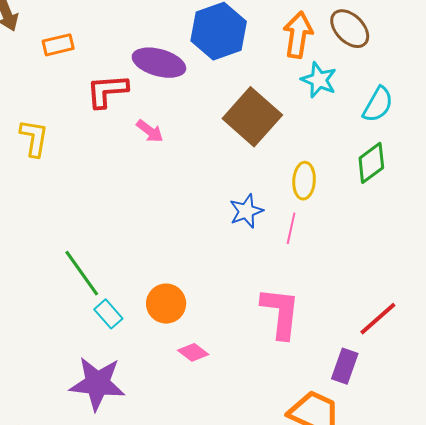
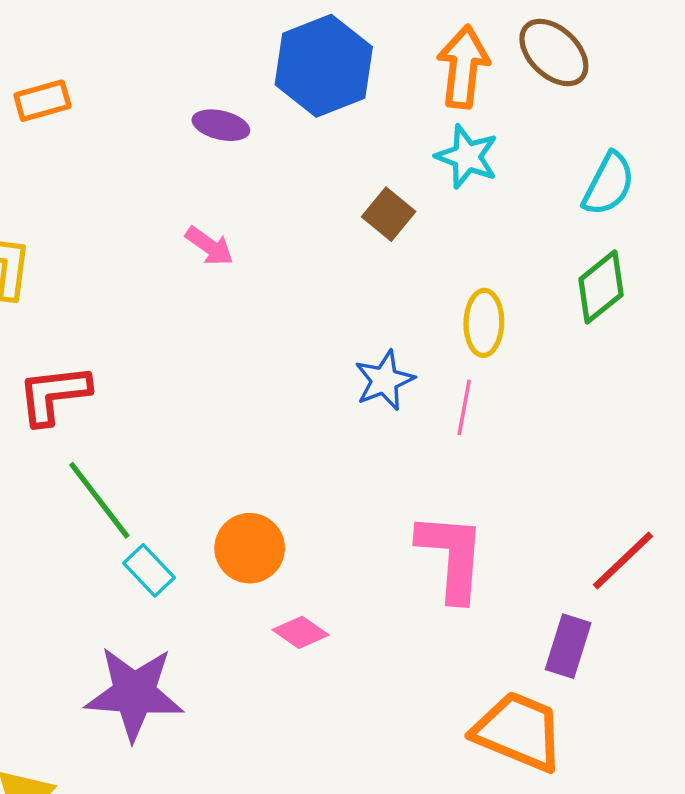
purple ellipse: (159, 63) -> (221, 125), size x0.6
cyan star: (319, 80) -> (467, 157), moved
red L-shape: (107, 91) -> (54, 395), moved
brown square: (252, 117) -> (389, 214), size x0.5

